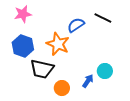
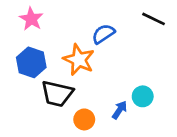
pink star: (23, 14) -> (31, 19), turned -30
black line: (103, 18) -> (154, 19), moved

